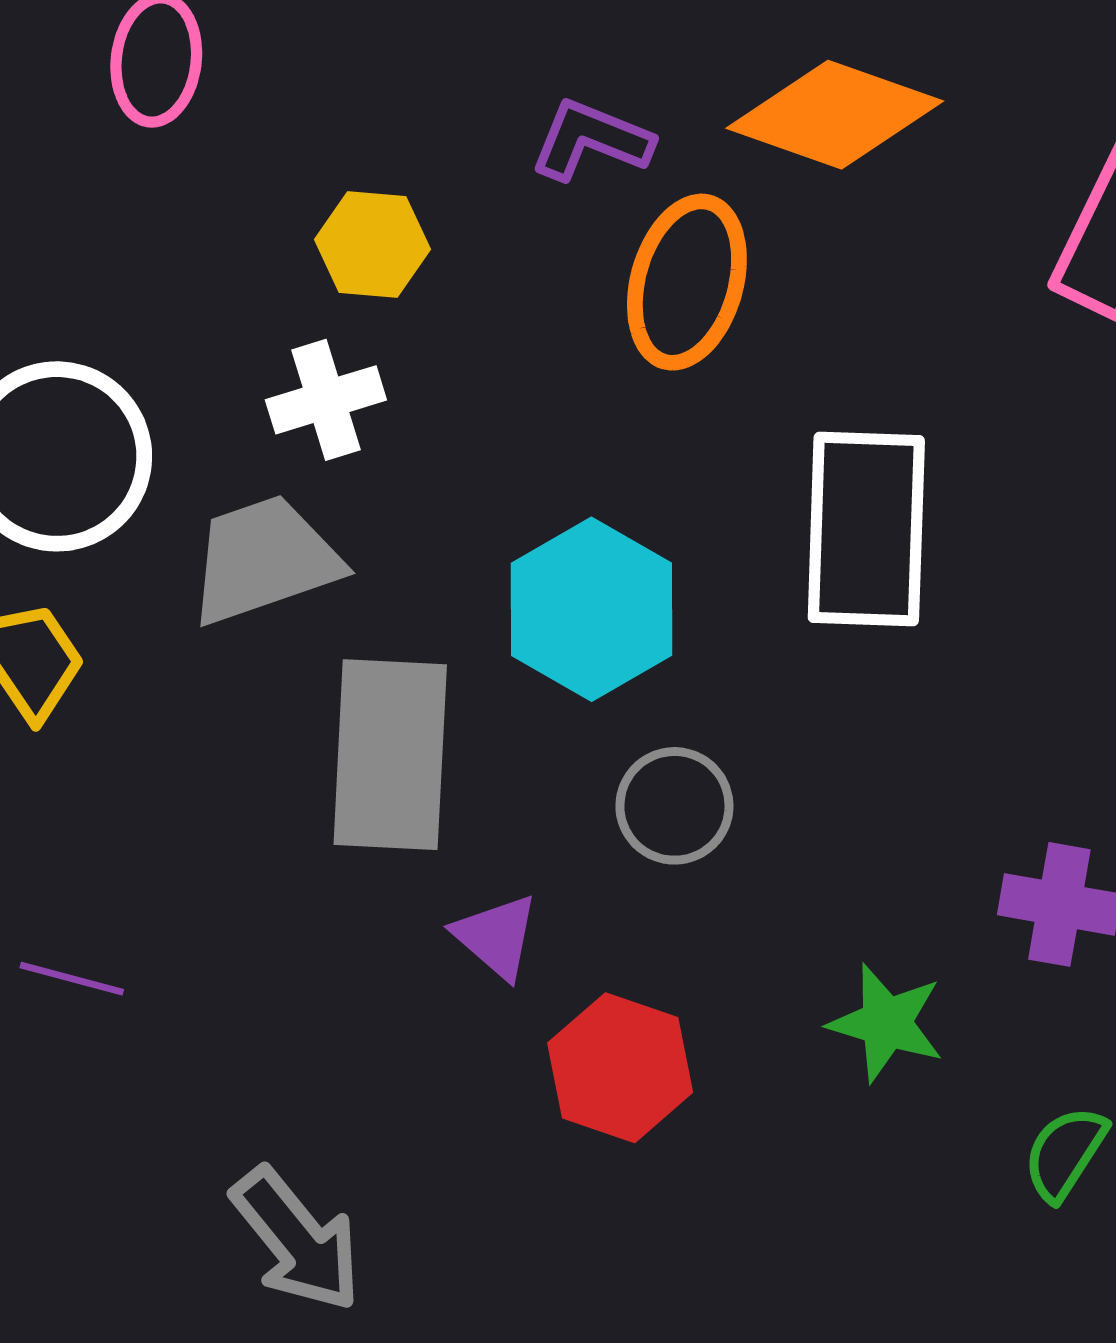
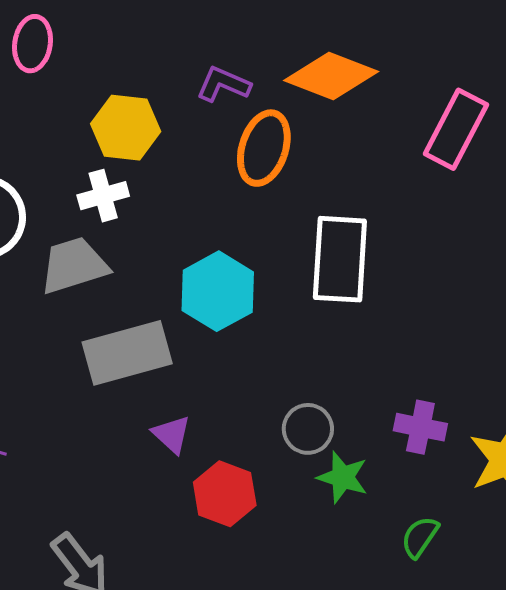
yellow hexagon: (372, 244) -> (126, 128), size x1.4
gray rectangle: (390, 755) -> (127, 353), turned 70
gray circle: (674, 806) -> (308, 429), moved

